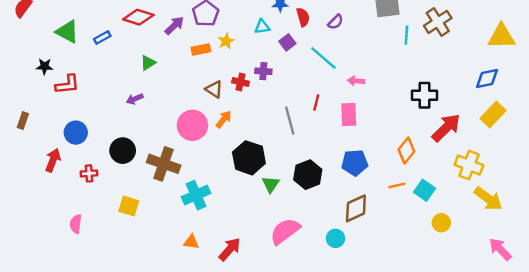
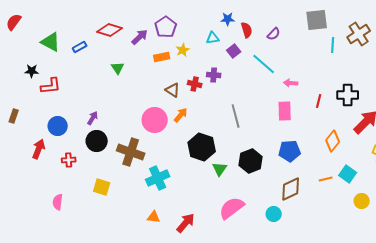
green triangle: (148, 63) -> (118, 68), turned -32
purple arrow: (135, 99) -> (93, 118), moved, turned 144
red line: (316, 102) -> (319, 101), moved
orange line: (397, 185) -> (326, 179), moved

